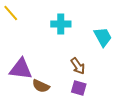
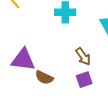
purple square: (79, 88) -> (84, 80), turned -35

